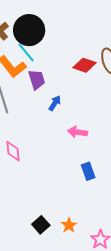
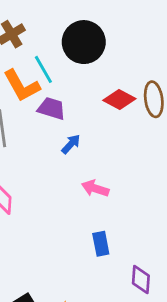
black circle: (29, 30) -> (84, 42), moved
purple trapezoid: (37, 80) -> (52, 108), turned -65

